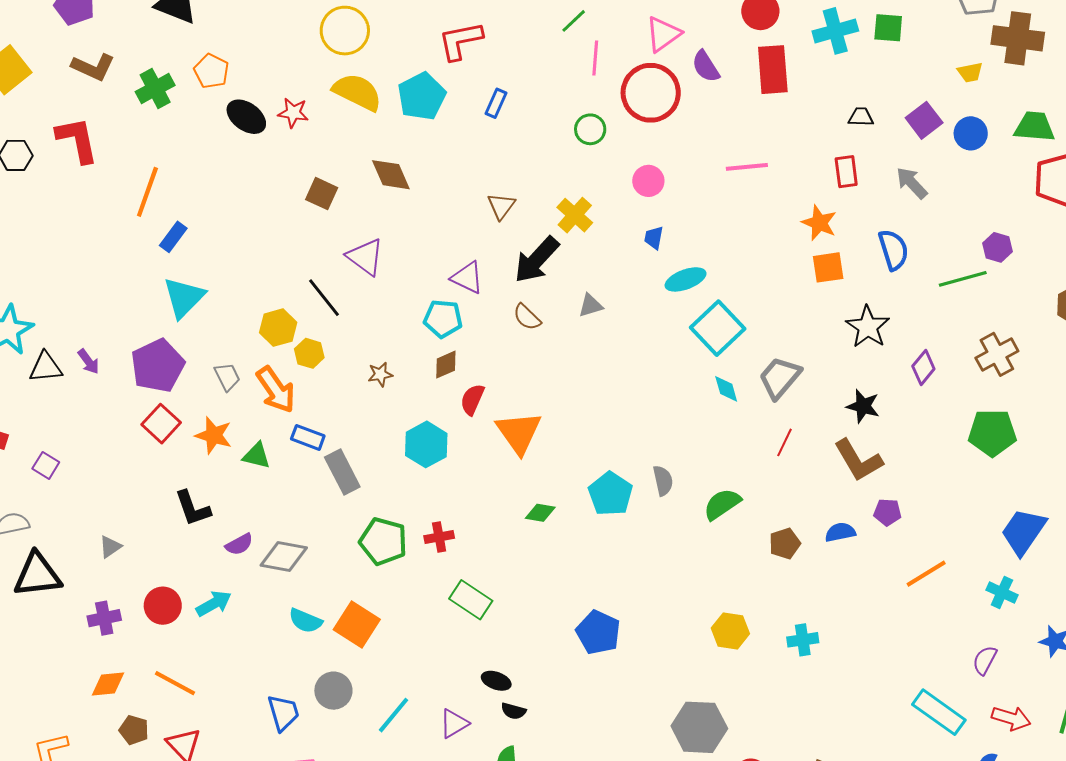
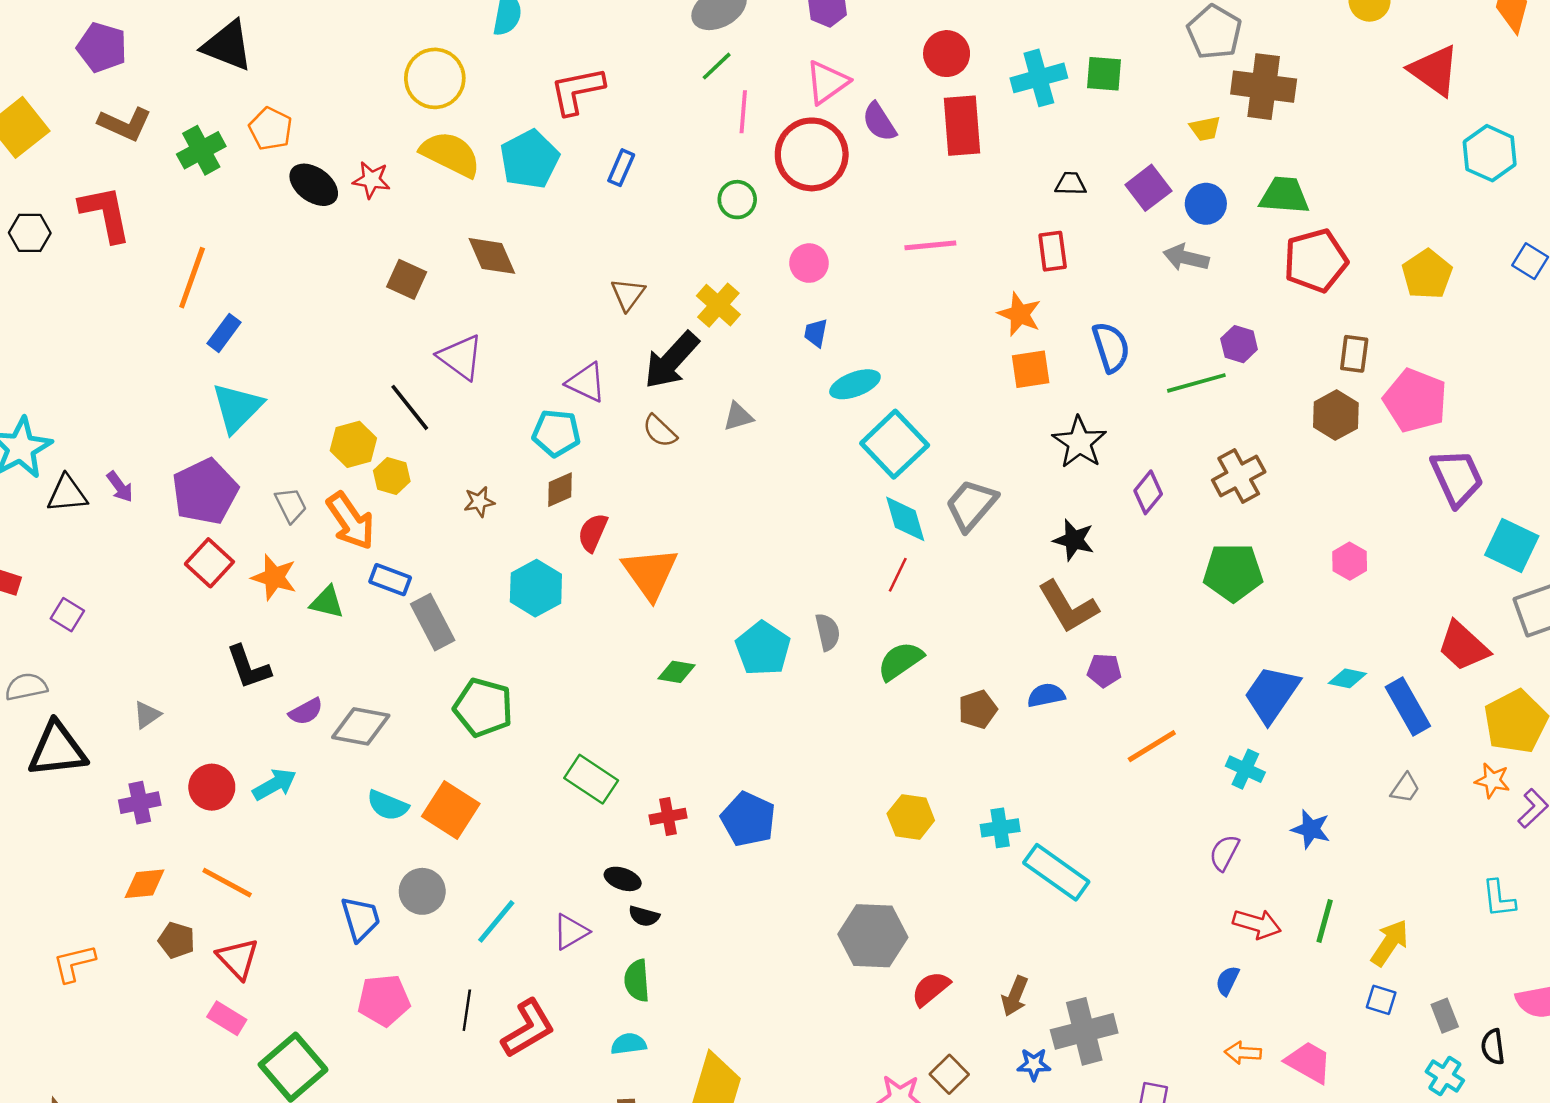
gray arrow: (912, 183) -> (1186, 258), moved, turned -33
cyan diamond: (726, 389) -> (905, 519), size x1.4
red line: (784, 442) -> (898, 575), moved
red cross: (439, 537) -> (668, 817), moved
cyan rectangle: (939, 712) -> (1056, 872), moved

